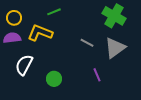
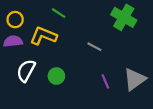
green line: (54, 12) -> (59, 13), turned 56
gray triangle: (115, 48) -> (135, 79), moved
green circle: (54, 79) -> (56, 76), moved

